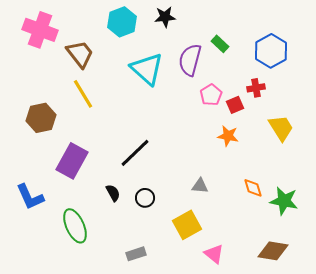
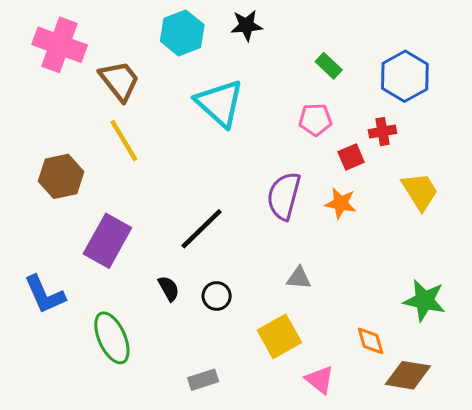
purple semicircle: (190, 60) -> (284, 196), moved
pink pentagon: (211, 95) -> (315, 120), moved, turned 30
orange diamond: (253, 188) -> (371, 341), moved

